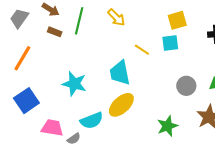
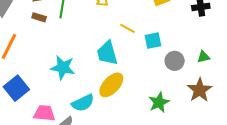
cyan square: (170, 43) -> (153, 41), moved

